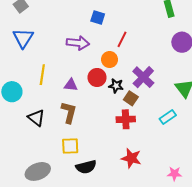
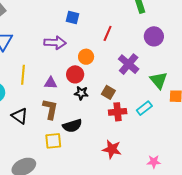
red line: (122, 39) -> (108, 33), moved
purple cross: (143, 77) -> (129, 64), moved
black star: (116, 86) -> (81, 93), moved
red cross: (126, 119) -> (118, 112), moved
black semicircle: (86, 167) -> (72, 126), moved

